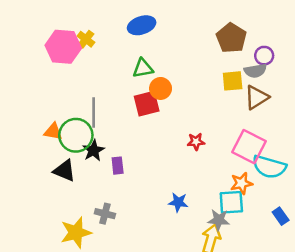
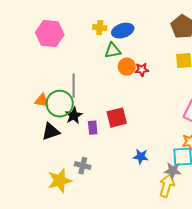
blue ellipse: (142, 25) -> (123, 31), moved
yellow cross: (86, 39) -> (100, 28), moved, turned -32
red square: (147, 104) -> (117, 118), moved
red star: (196, 142) -> (142, 70), moved
black triangle: (64, 171) -> (51, 132), turned -42

